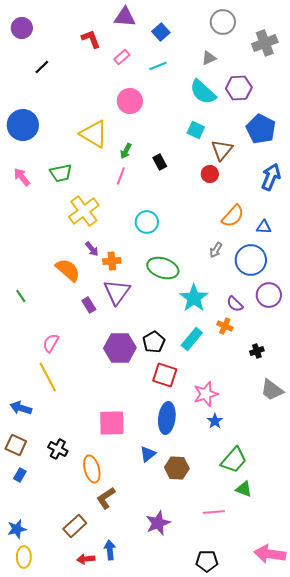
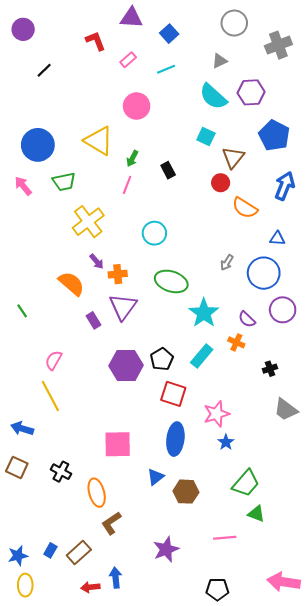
blue circle: (23, 125) -> (38, 145), moved
orange semicircle: (233, 216) -> (245, 208), moved, turned 80
blue rectangle: (20, 475) -> (50, 550), moved

